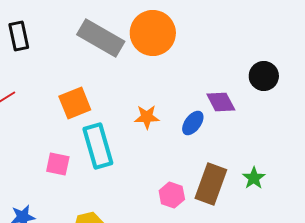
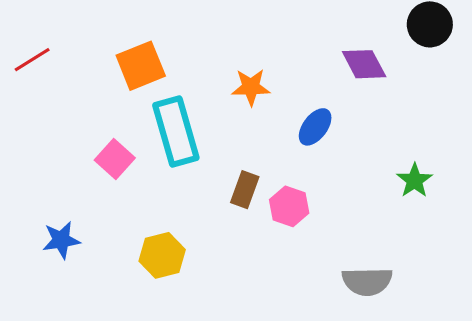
blue ellipse: (193, 123) -> (315, 127), moved
pink square: (58, 164) -> (115, 159), turned 30
brown rectangle: (211, 184) -> (245, 190), moved, size x0.6

